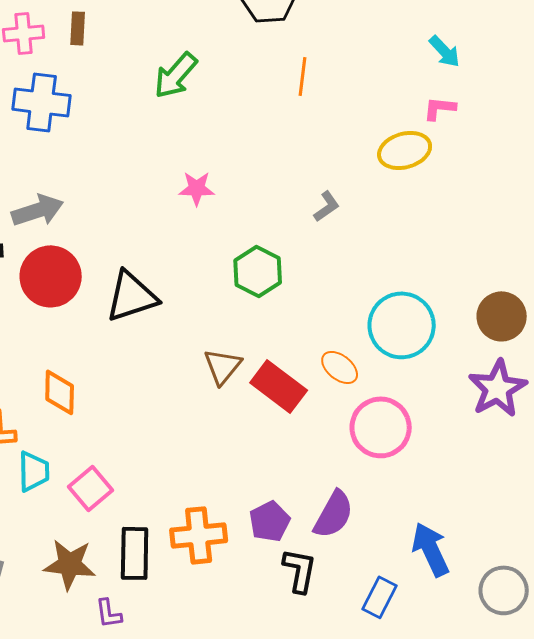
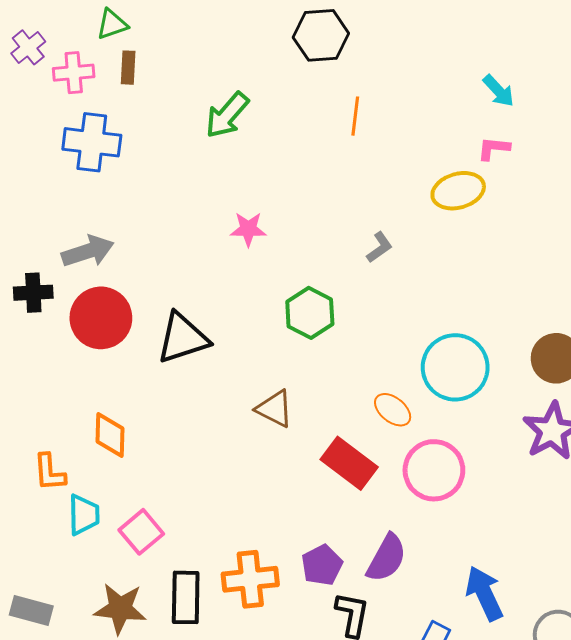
brown triangle: (223, 366) -> (274, 409), turned -42
red rectangle: (279, 386) -> (349, 463), moved

